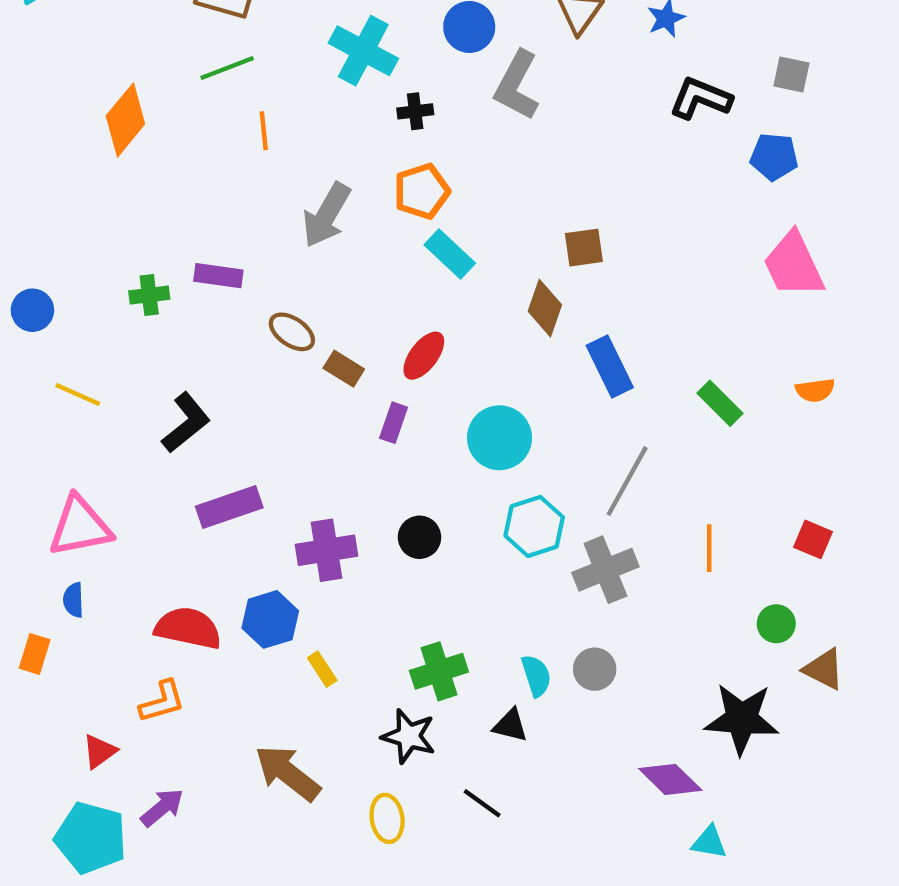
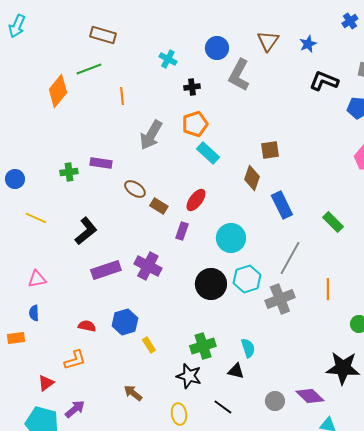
cyan cross: (363, 51) -> (168, 59), size x0.6
green line: (227, 68) -> (89, 69), moved
pink triangle: (80, 526) -> (37, 279), size x0.6
black circle: (419, 537) -> (211, 284), moved, size x1.6
purple cross: (327, 550) -> (148, 266), moved, turned 36
red semicircle: (188, 628) -> (87, 326), size x0.6
orange rectangle: (35, 654) -> (16, 338), turned 66
gray circle: (595, 669) -> (275, 401), moved
brown arrow: (288, 773) -> (133, 393), size x0.6

